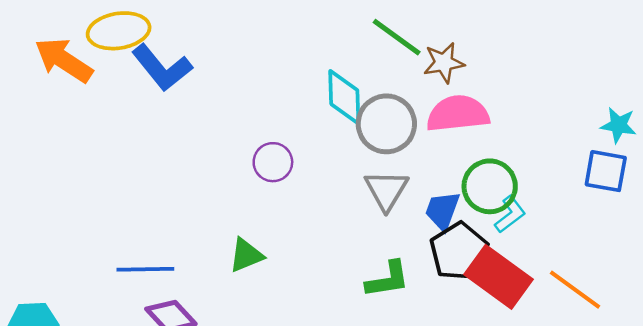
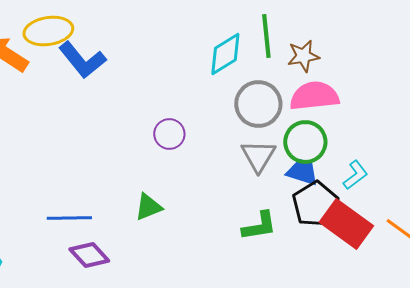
green line: (397, 37) -> (266, 36), turned 48
cyan diamond: (344, 97) -> (225, 54), moved, turned 60
green circle: (490, 186) -> (305, 142), moved
blue trapezoid: (442, 211) -> (302, 172), turned 88

